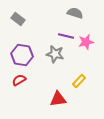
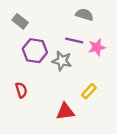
purple hexagon: (22, 55) -> (35, 51), moved
red semicircle: (19, 80) -> (21, 90), turned 104

